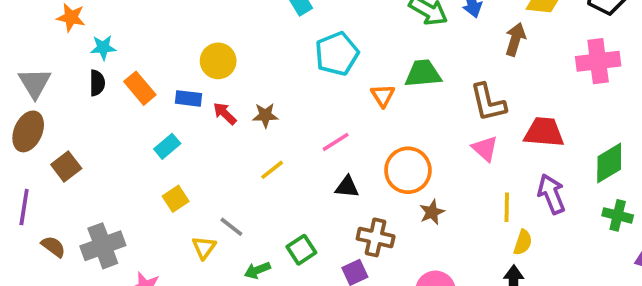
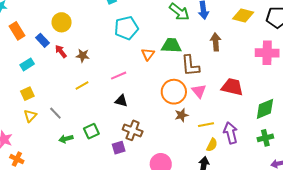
brown arrow: (515, 39) -> (216, 42), moved, turned -30
blue rectangle: (189, 98) -> (42, 40), turned 32
brown L-shape: (488, 102) -> (190, 66), moved
orange circle: (408, 170) -> (174, 92), moved
purple arrow: (551, 194) -> (231, 133), moved
yellow line: (507, 207) -> (206, 125), turned 70
brown star: (432, 212) -> (182, 115), moved
green cross: (618, 215) -> (265, 138), turned -35
yellow triangle: (204, 248) -> (30, 116), moved

